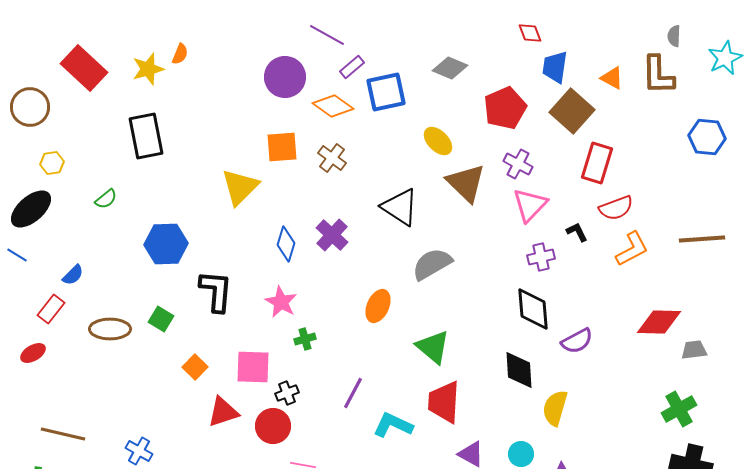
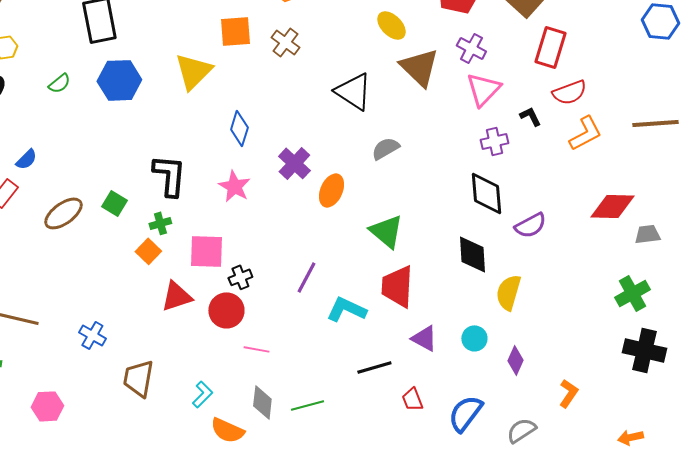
purple cross: (332, 235) -> (294, 163), moved
blue hexagon: (166, 244) -> (119, 80), moved
gray semicircle: (432, 264) -> (385, 148), size x0.7
brown ellipse: (110, 329) -> (63, 213), turned -36
green cross: (305, 339) -> (160, 223), moved

